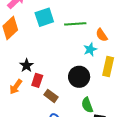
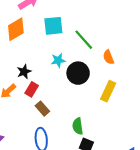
green line: (75, 24) -> (84, 40), turned 40
cyan star: (90, 49) -> (58, 60), moved
black circle: (79, 77) -> (78, 73), moved

